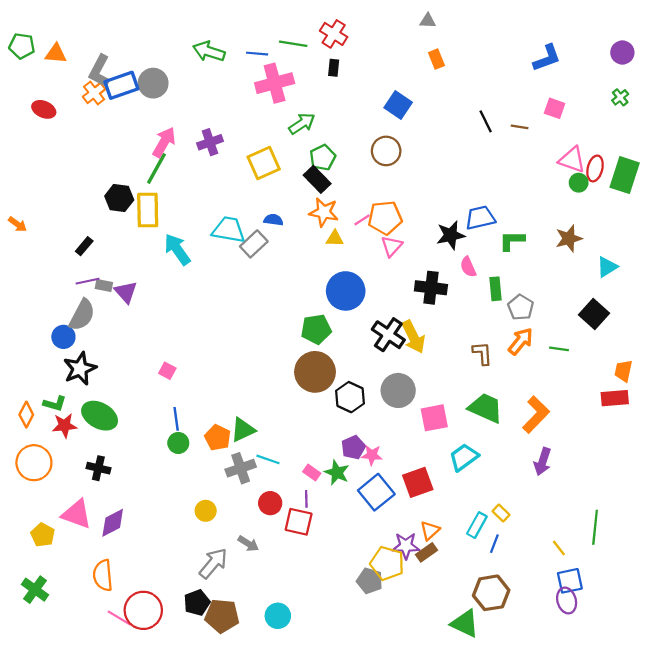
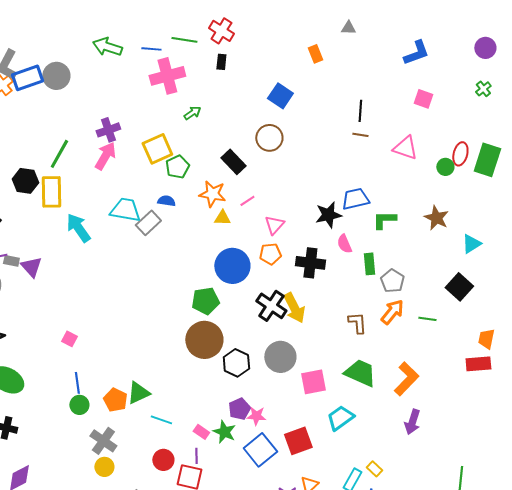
gray triangle: (428, 21) -> (348, 28), moved
black line: (486, 121) -> (360, 111), turned 30
green arrow: (302, 124) -> (192, 113), size x0.7
brown line: (520, 127) -> (360, 135), moved
pink arrow: (164, 142) -> (105, 156), moved
green pentagon: (323, 158) -> (177, 167), moved
pink triangle: (572, 160) -> (405, 148), moved
black rectangle: (317, 179) -> (233, 162), moved
orange pentagon: (385, 218) -> (270, 254), moved, size x0.7
brown star: (569, 238) -> (436, 218), turned -30
gray cross: (241, 468) -> (103, 441), moved, turned -36

